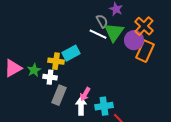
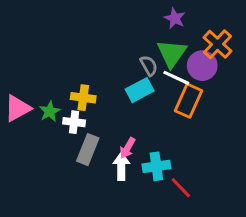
gray semicircle: (102, 21) -> (149, 66), moved
white line: (98, 34) -> (176, 78), moved
orange rectangle: (145, 51) -> (188, 101), moved
cyan rectangle: (71, 53) -> (140, 90), moved

